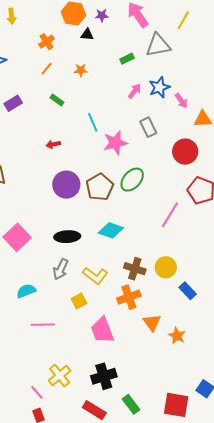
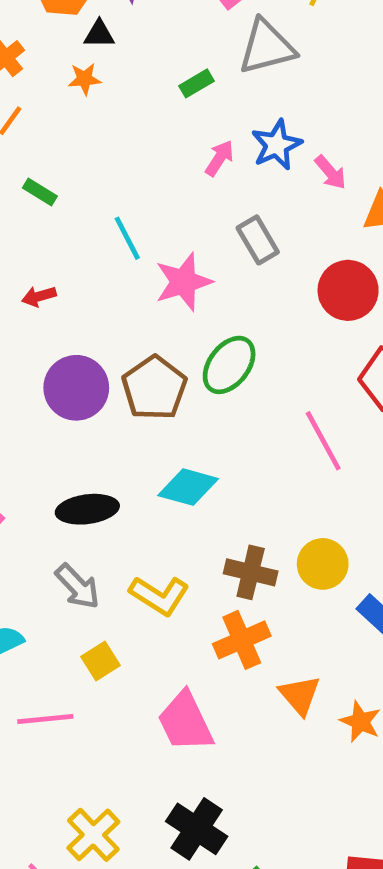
orange star: (81, 70) -> (85, 79), moved
pink line: (170, 215) -> (323, 441), turned -56
gray arrow: (61, 269) -> (78, 586), turned -65
yellow square: (79, 301) -> (101, 661), moved
black cross: (104, 376) -> (197, 829), turned -35

